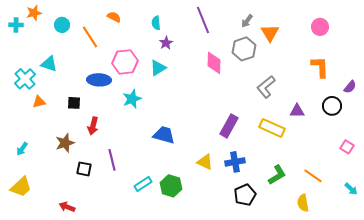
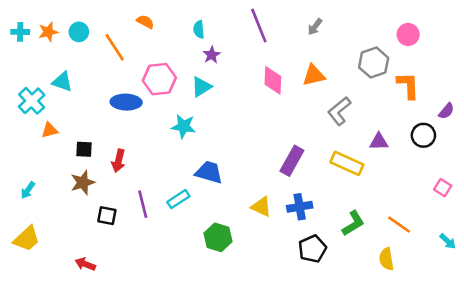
orange star: (34, 13) -> (48, 32), moved
orange triangle: (270, 33) -> (314, 75), moved, turned 48
gray hexagon: (244, 49) -> (374, 63), moved
cyan star: (132, 99) -> (184, 126), moved, turned 30
black square: (74, 103) -> (84, 149), moved
cyan rectangle: (143, 184) -> (178, 199), moved

